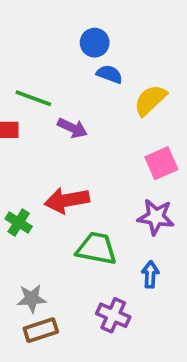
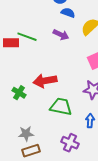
green line: (33, 98) -> (27, 37), moved
purple arrow: (72, 128) -> (61, 35), moved

